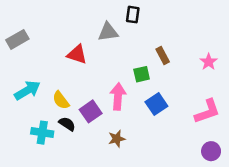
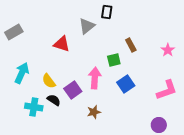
gray triangle: (108, 32) -> (87, 26), turned -30
cyan arrow: (27, 90) -> (22, 73), turned -35
purple circle: (211, 151) -> (159, 125), moved

